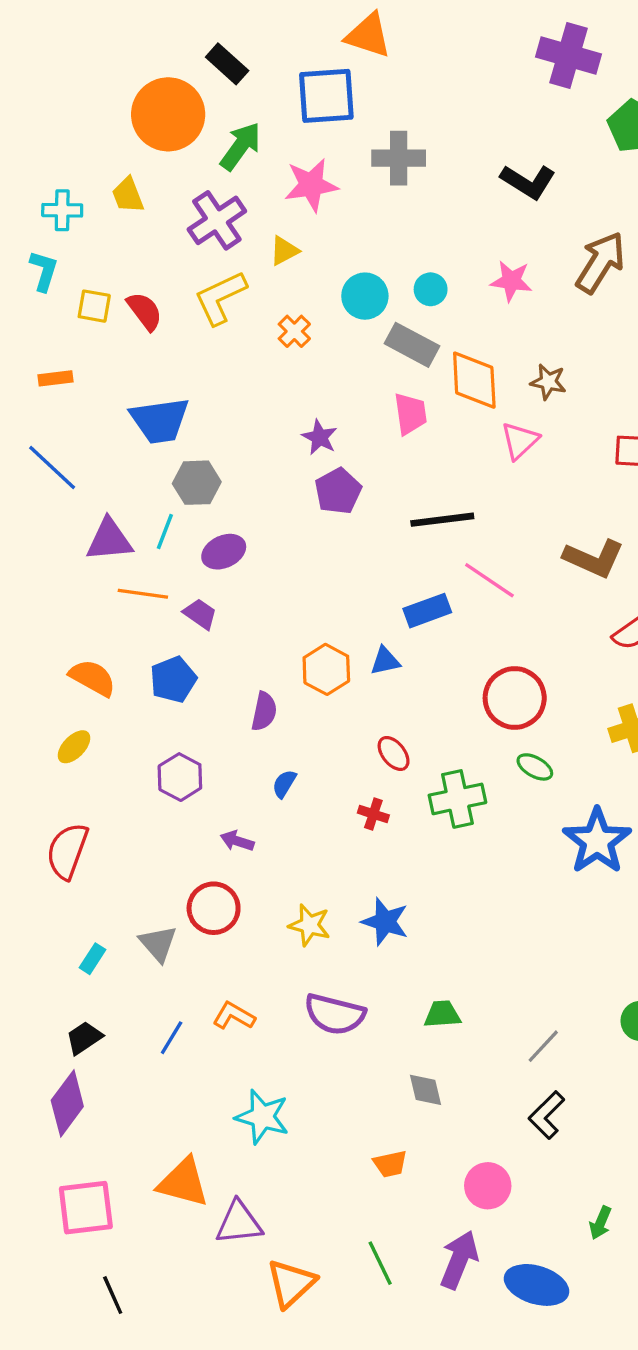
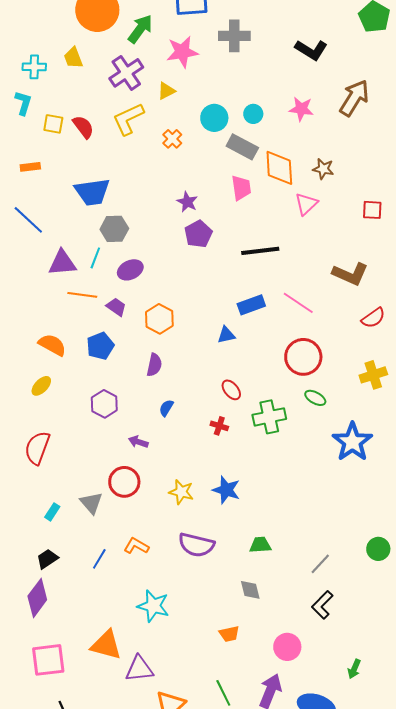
pink line: (489, 580) -> (298, 303), moved
orange hexagon: (326, 669) -> (159, 319), moved

